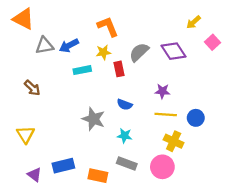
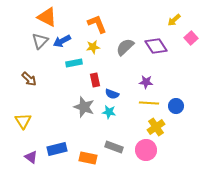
orange triangle: (23, 19) -> (47, 17), moved
gray triangle: (44, 46) -> (40, 41), turned -36
red rectangle: (119, 69) -> (95, 80), moved
cyan star: (125, 136) -> (109, 112), moved
yellow cross: (174, 141) -> (156, 127), turned 30

